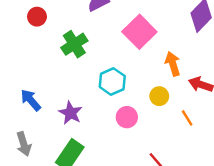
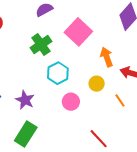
green cross: (74, 44) -> (41, 45), moved

